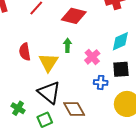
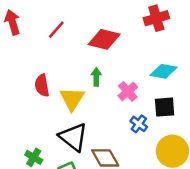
cyan diamond: (120, 41) -> (164, 71), turned 35
blue cross: (101, 82) -> (139, 124), turned 32

